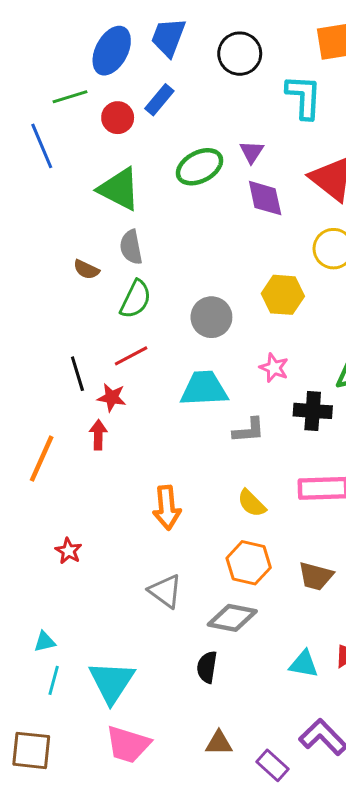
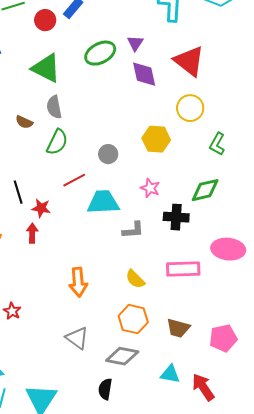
gray circle: (211, 317) -> (108, 154), size x0.7
red line: (131, 356) -> (74, 180), moved
cyan triangle: (304, 664) -> (170, 374), moved

